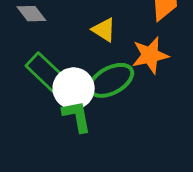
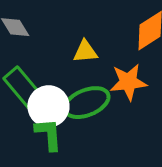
yellow triangle: (104, 30) -> (85, 51), turned -44

